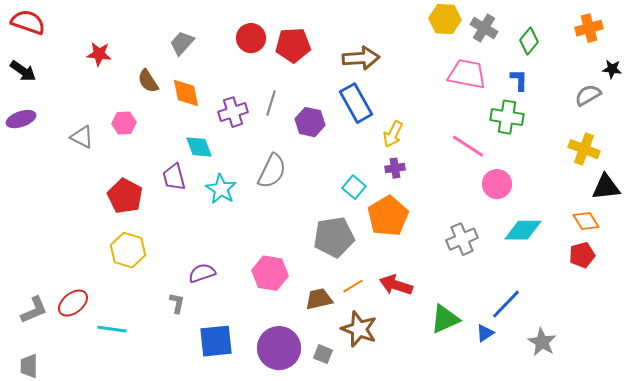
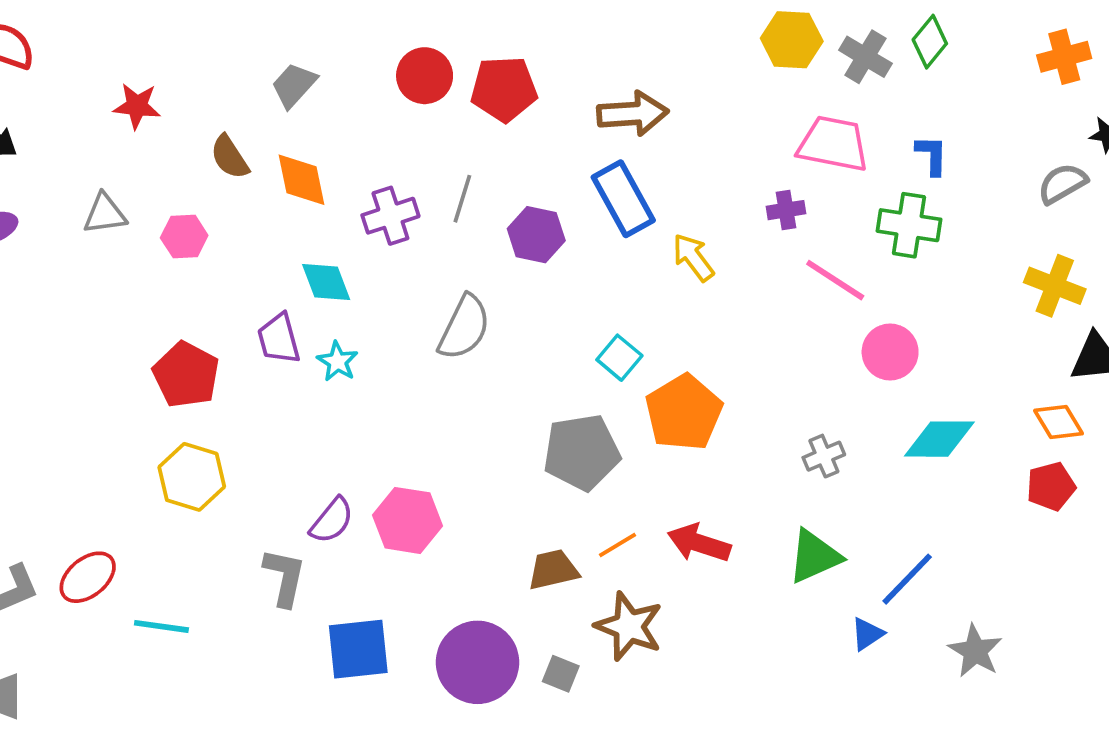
green diamond: (529, 41) -> (930, 42), moved
yellow arrow: (393, 134) -> (693, 257), turned 116
gray triangle: (82, 137) -> (105, 214), moved, turned -35
purple cross: (395, 168) -> (786, 210), moved
cyan star: (221, 189) -> (337, 361), moved, size x0.7
gray cross: (462, 239) -> (824, 456), size x0.7
purple semicircle: (202, 273) -> (332, 520), turned 148
pink hexagon: (270, 273) -> (407, 520), moved
gray L-shape: (177, 303) -> (284, 577), size x1.5
green triangle: (445, 319) -> (814, 556), moved

